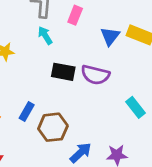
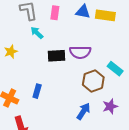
blue triangle: (110, 36) -> (83, 12), moved, turned -42
brown hexagon: (53, 127) -> (93, 81), moved

